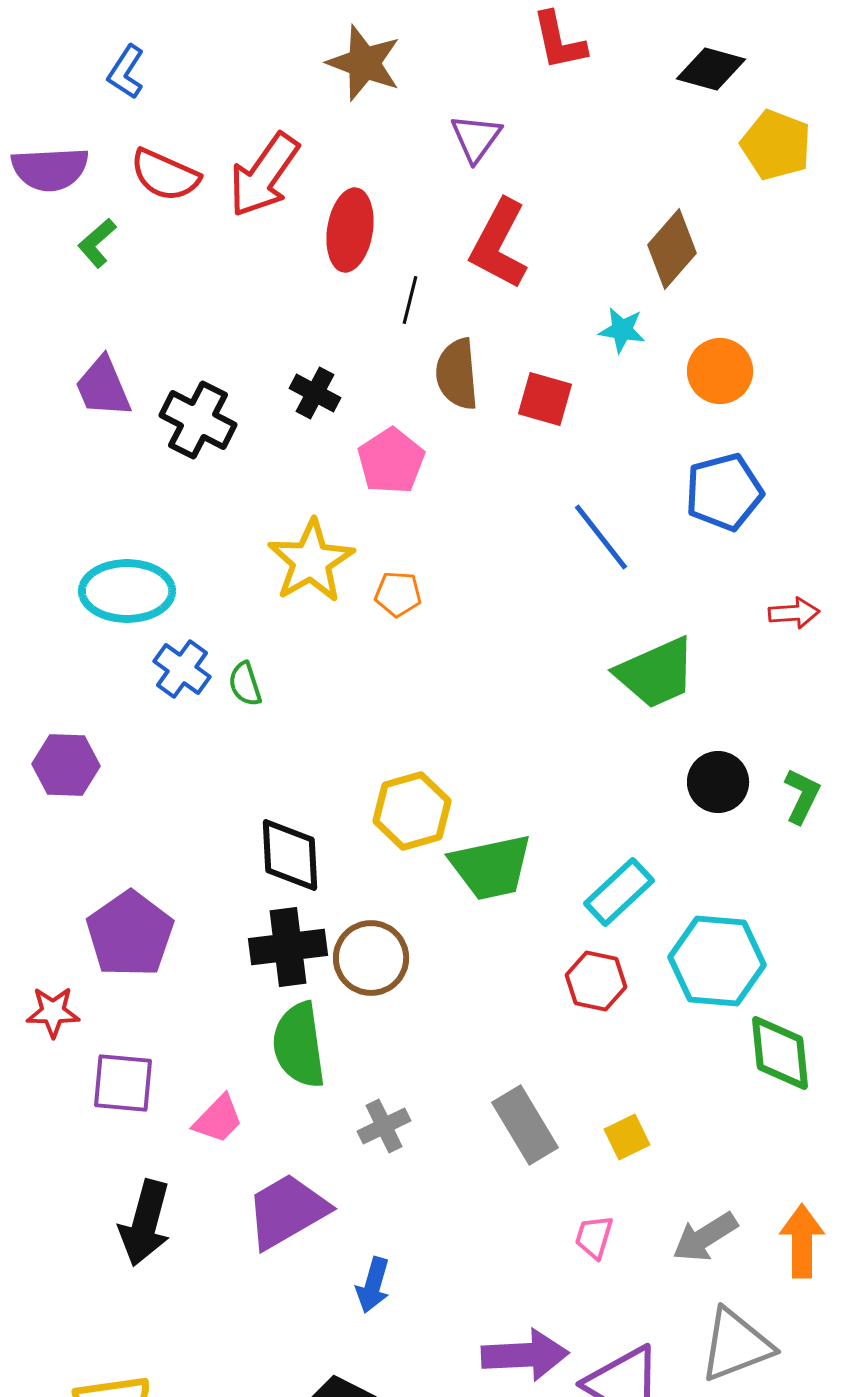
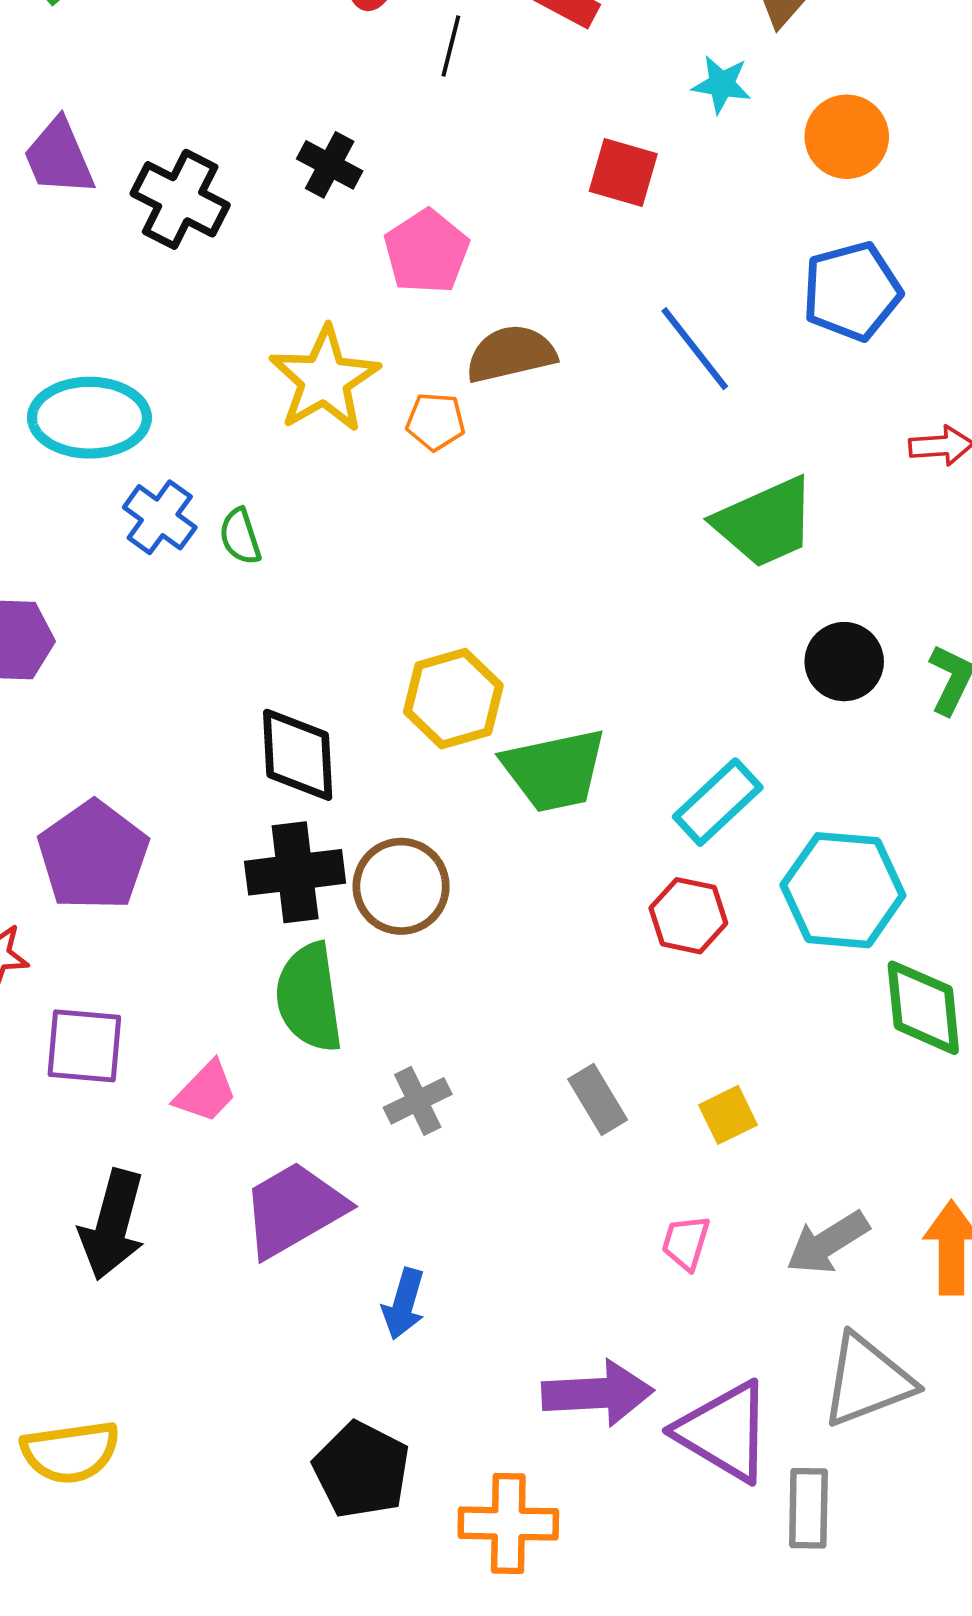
brown semicircle: (457, 374) -> (511, 354), moved, turned 82
gray rectangle: (525, 1125) -> (598, 1100), size x0.7

